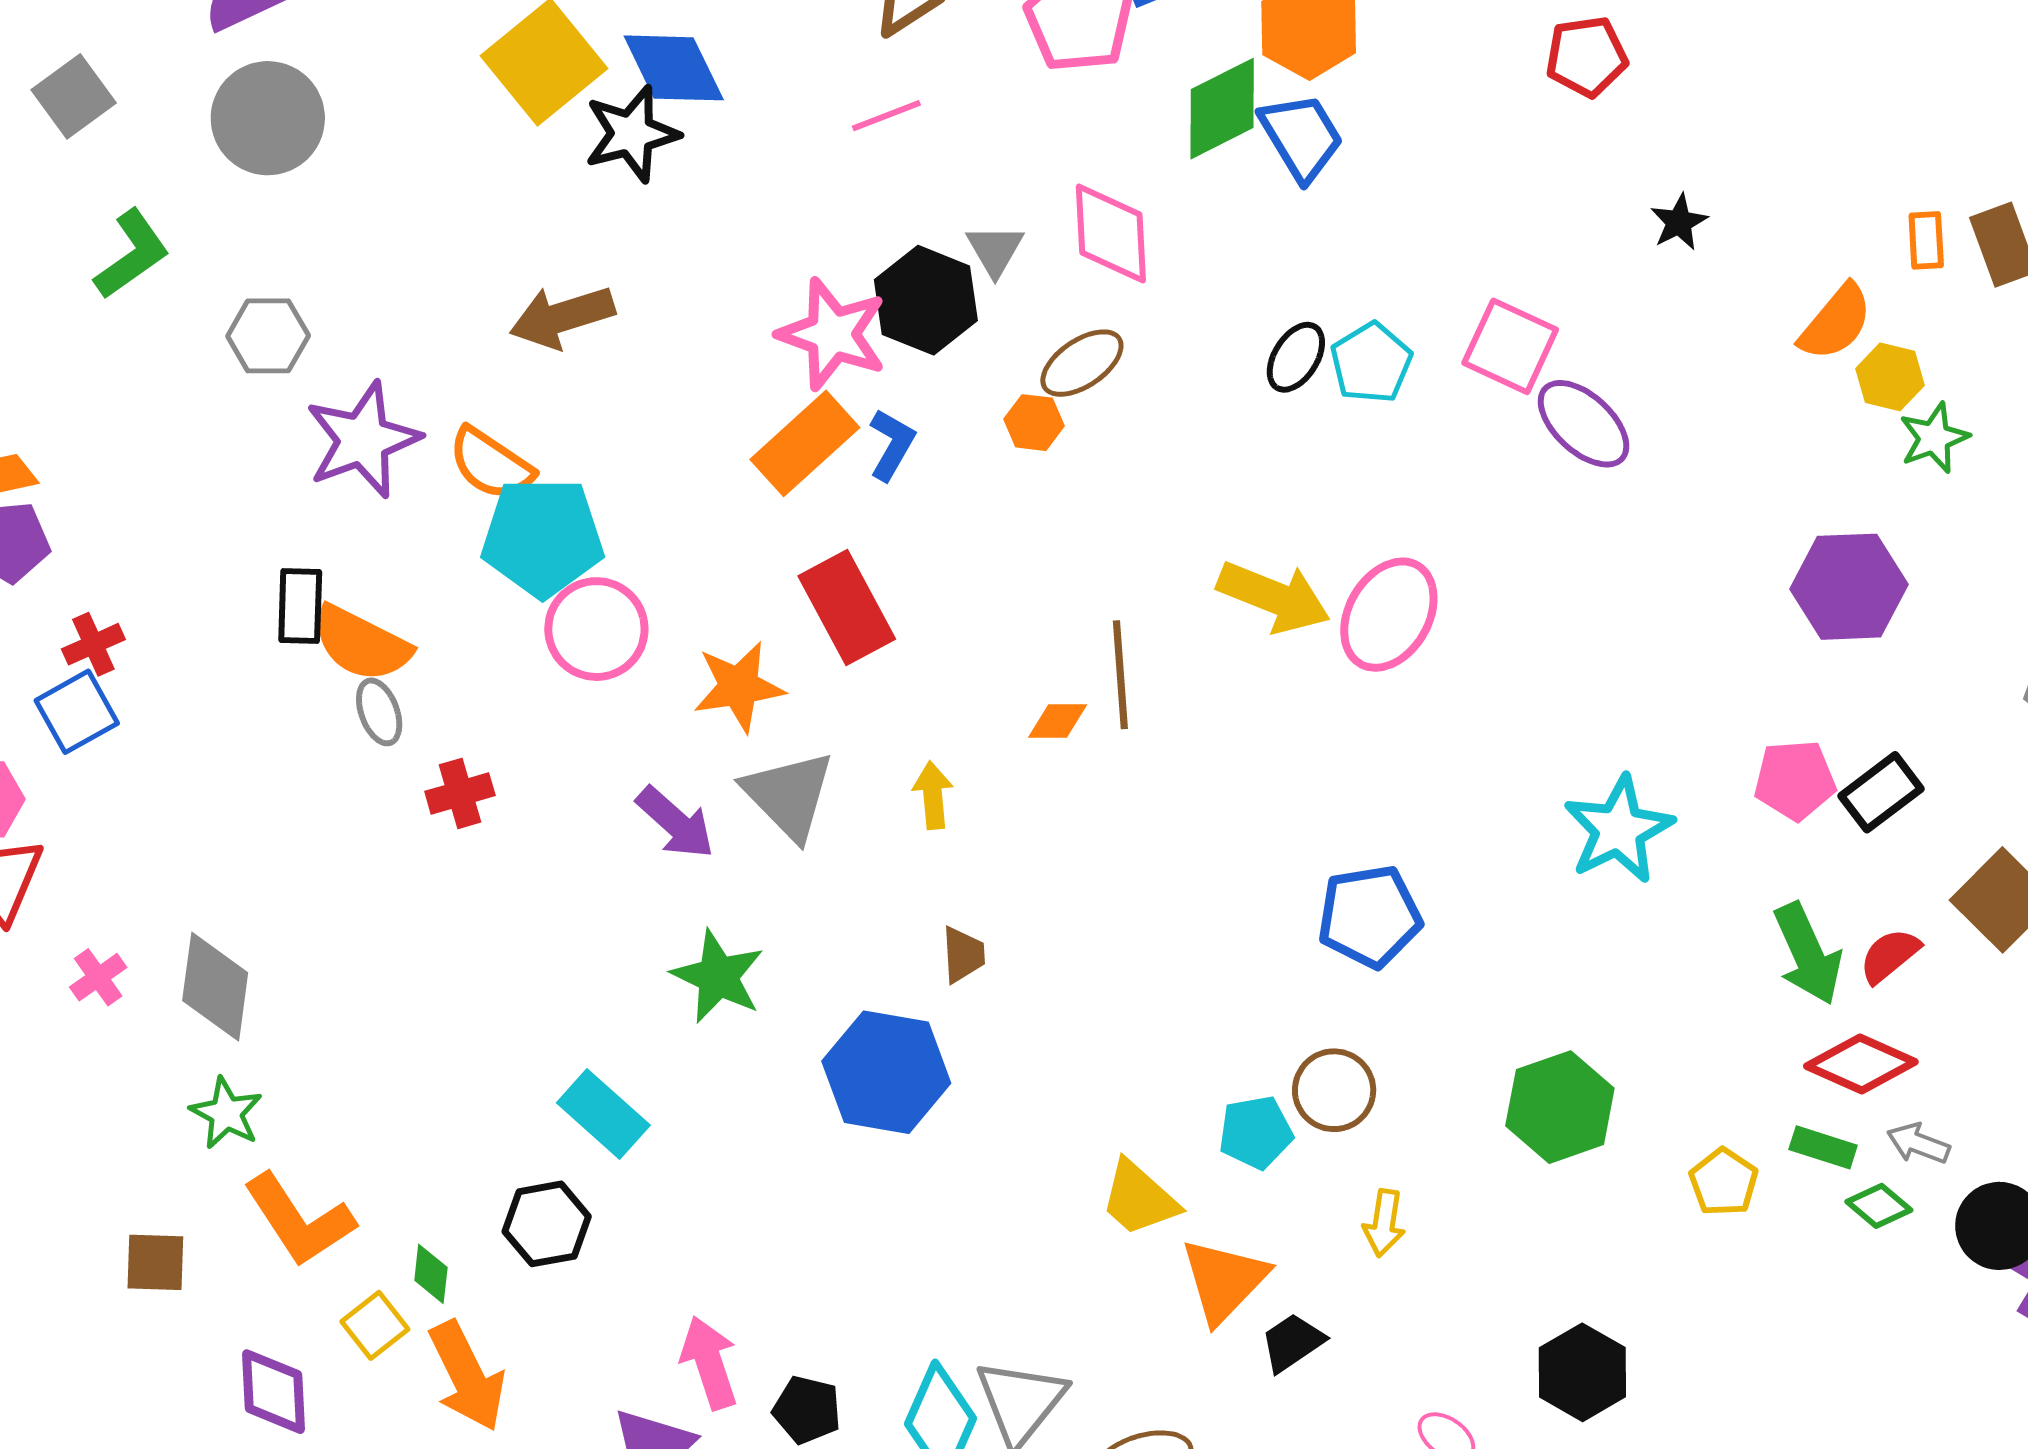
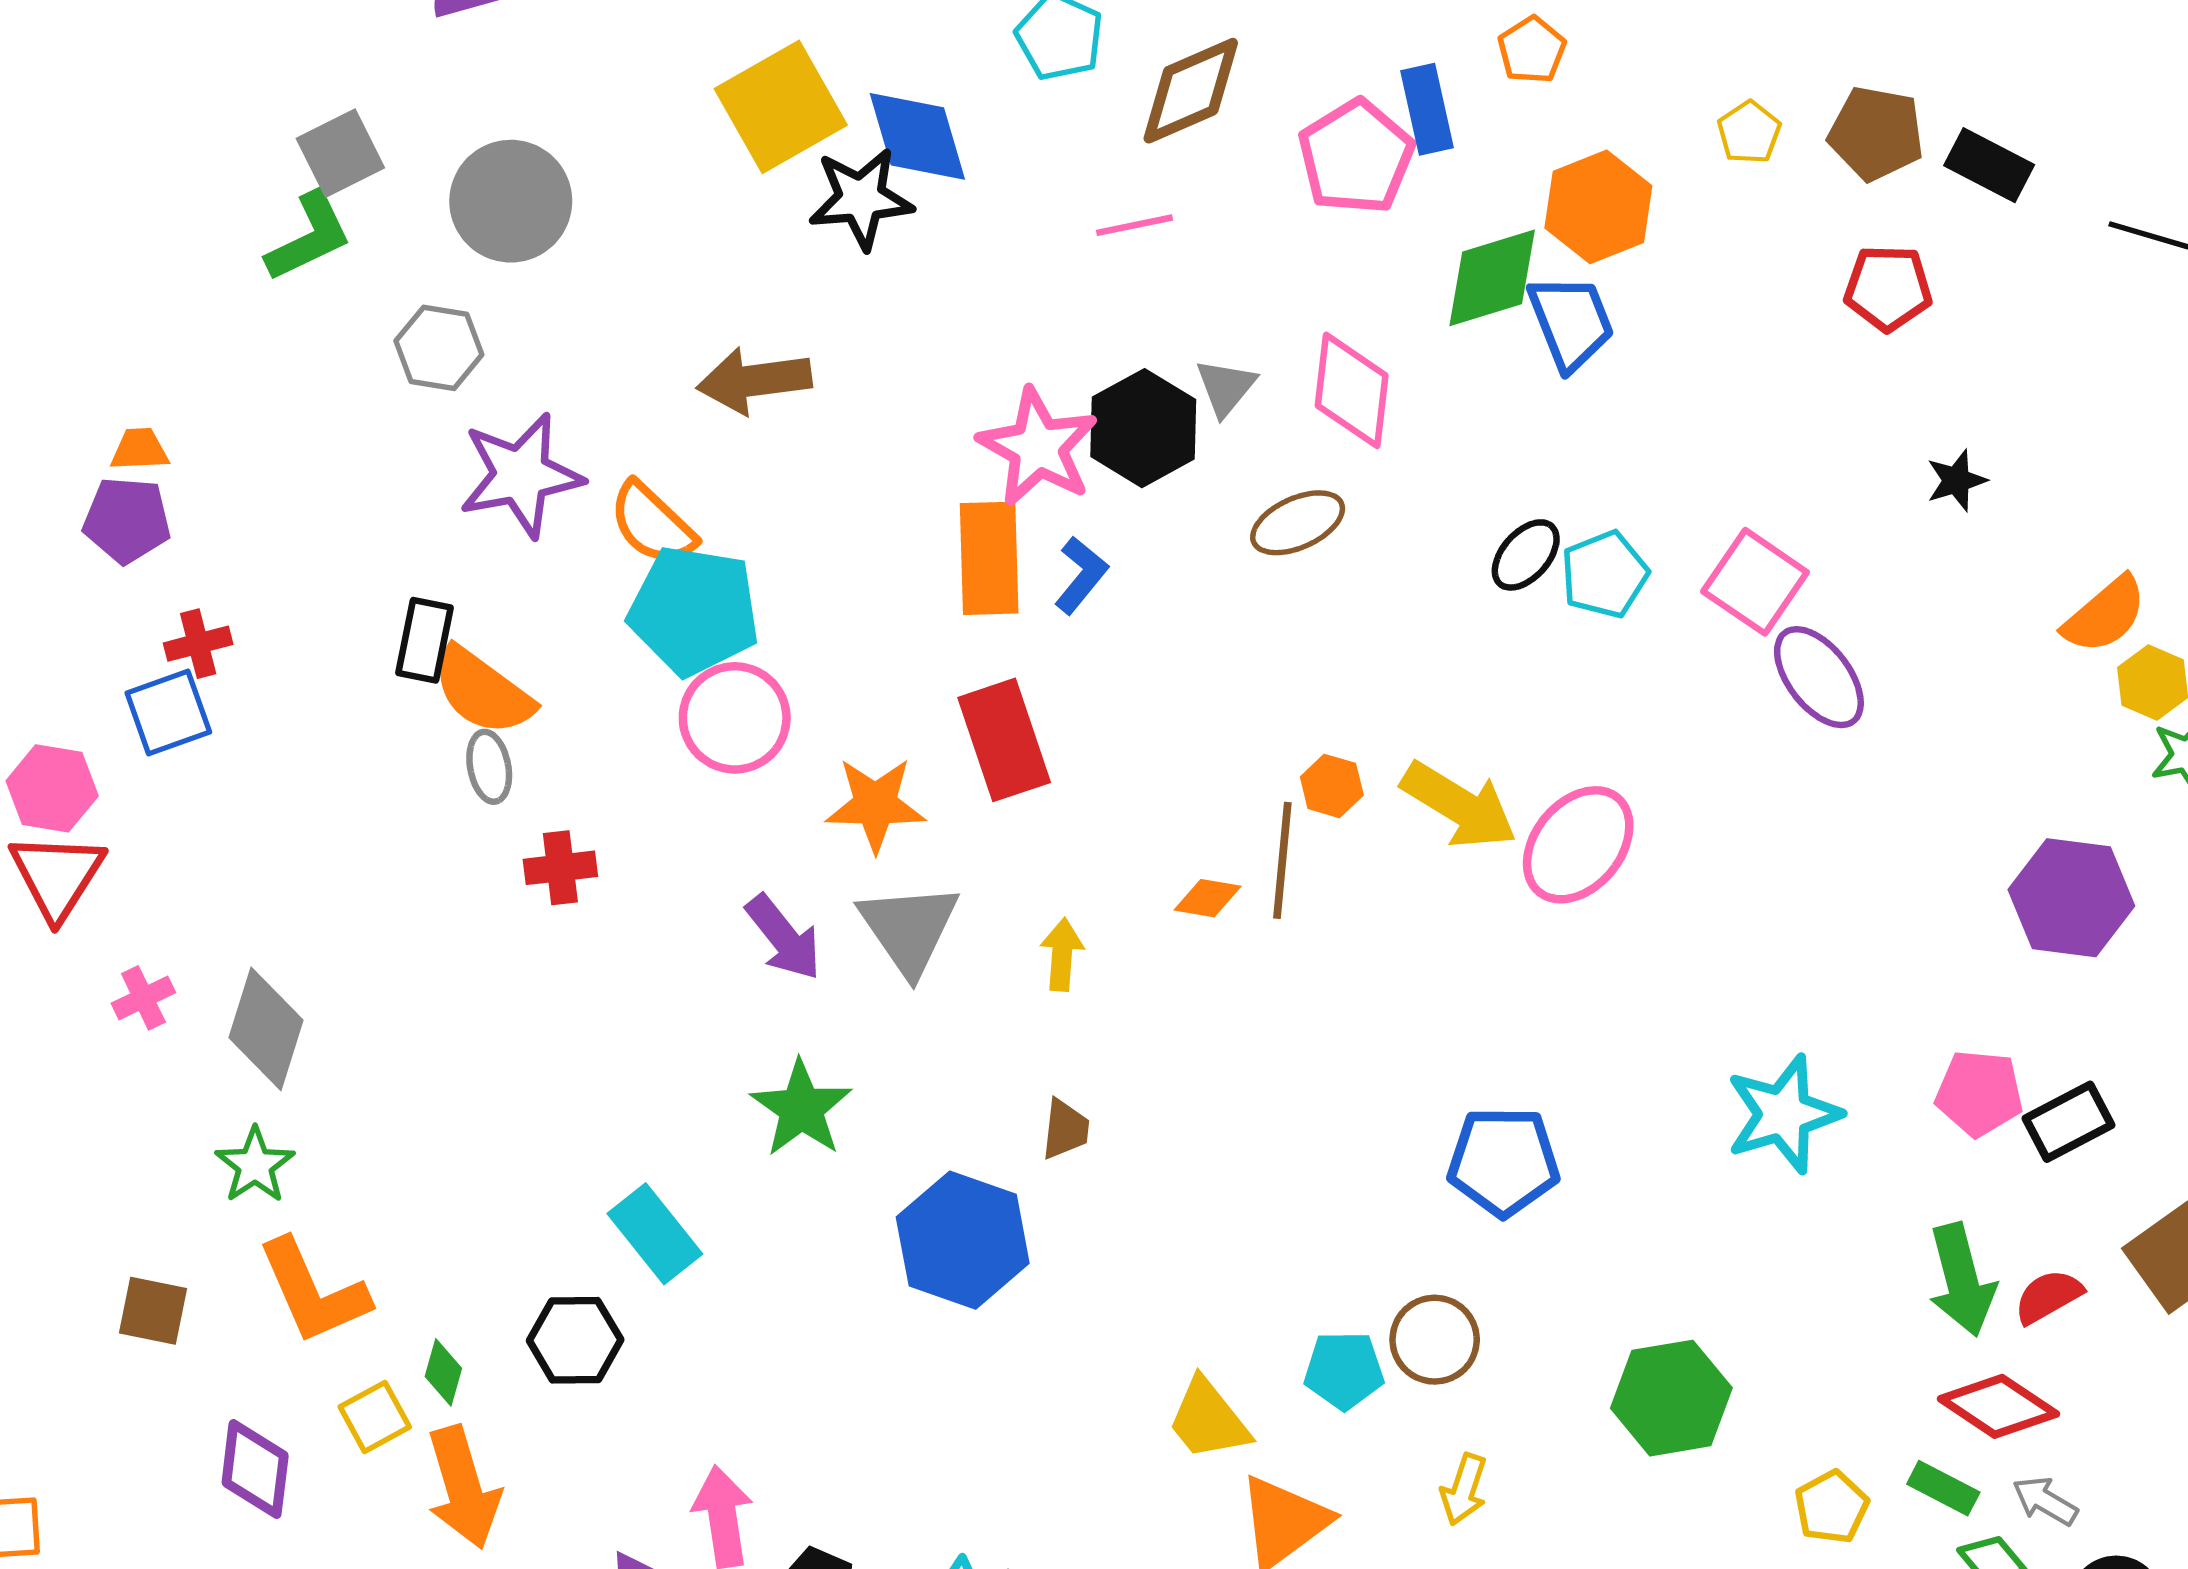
gray square: (74, 96) -> (340, 153), moved
gray circle: (268, 118) -> (511, 201), moved
orange hexagon: (1034, 423) -> (1332, 786), moved
orange rectangle: (805, 443) -> (989, 558), turned -59

